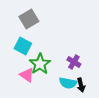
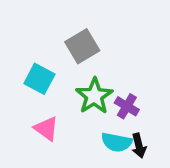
gray square: (29, 19) -> (82, 46), moved
green star: (40, 64) -> (94, 96), moved

